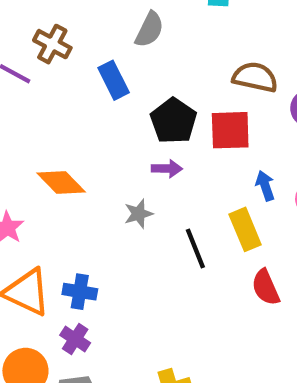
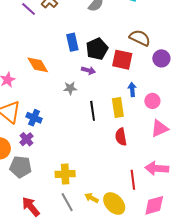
blue rectangle: (114, 80) -> (72, 42), moved

